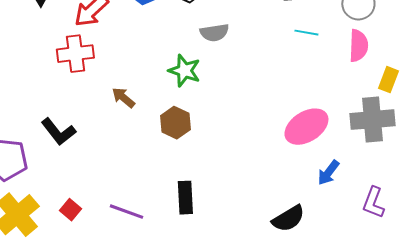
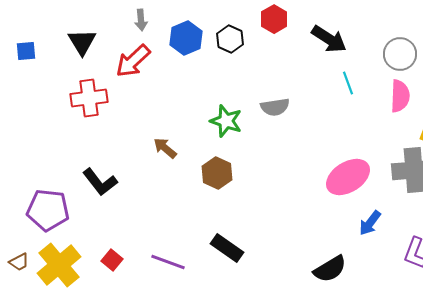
gray semicircle: (214, 33) -> (275, 107), moved
cyan line: (306, 33) -> (348, 83), turned 60
red cross: (75, 54) -> (89, 98), moved
black rectangle: (185, 198) -> (227, 248), turned -52

